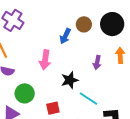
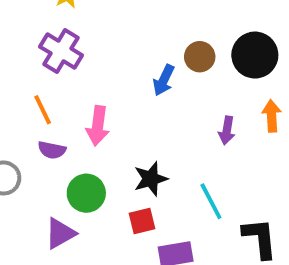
pink arrow: (45, 60) -> (98, 126), moved
black star: (70, 80) -> (151, 179), moved
cyan line: (88, 99) -> (211, 201), turned 30

